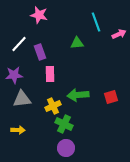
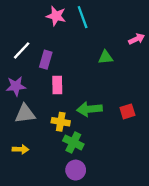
pink star: (39, 15) -> (56, 16), moved
cyan line: (96, 22) -> (83, 17), moved
green triangle: (77, 43) -> (106, 57), moved
purple rectangle: (40, 52) -> (46, 60), turned 35
yellow cross: (53, 106) -> (61, 122), turned 35

